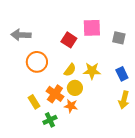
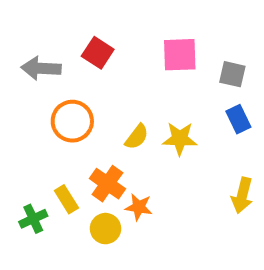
red square: (69, 40) -> (98, 53), moved
blue rectangle: (122, 74) -> (238, 119), moved
yellow circle: (75, 88) -> (105, 229), moved
green cross: (50, 120) -> (33, 219), moved

